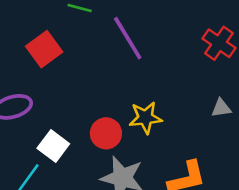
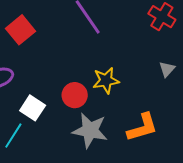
gray triangle: (221, 108) -> (167, 69), turned -36

